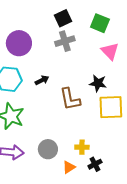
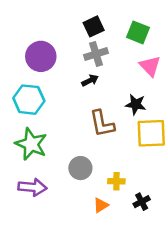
black arrow: (42, 80) -> (90, 80), moved
gray circle: (48, 149) -> (80, 168), moved
black cross: (95, 164) -> (142, 202), moved

